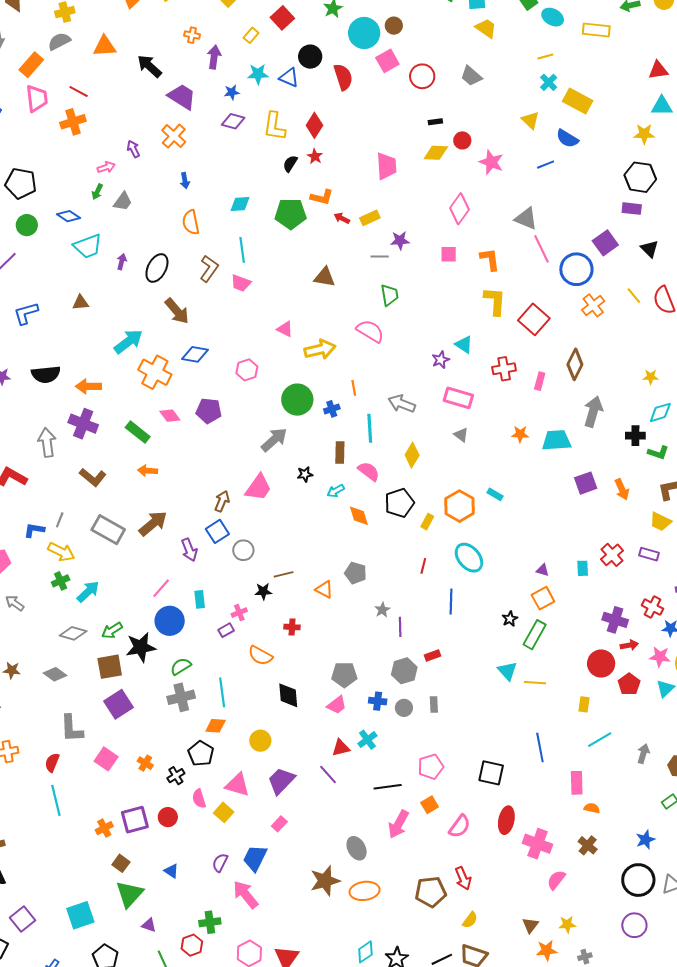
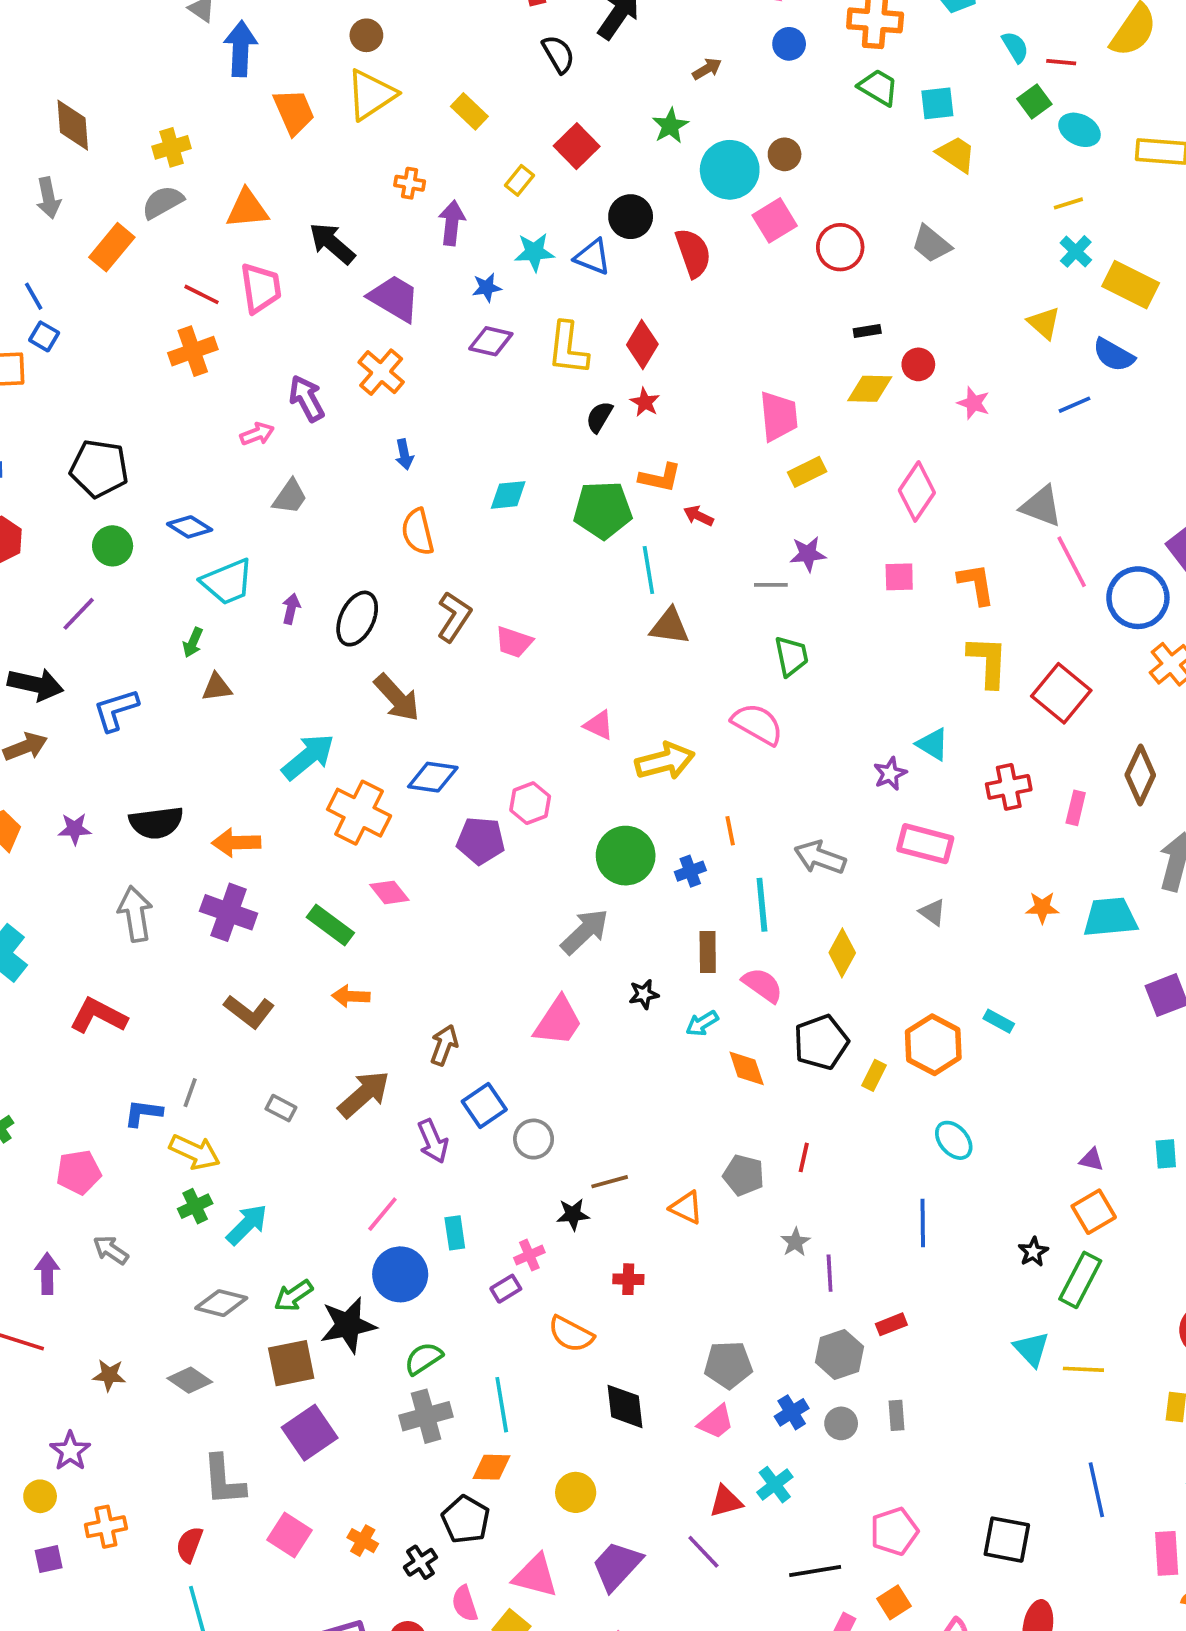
pink trapezoid: (37, 98) -> (261, 288), moved
purple arrow: (133, 149) -> (307, 398), size x1.4
pink star: (491, 162) -> (974, 403), size x0.7
green arrow: (97, 192) -> (193, 642), moved
yellow rectangle: (370, 218) -> (807, 472), moved
cyan line: (242, 250) -> (648, 570), moved
purple pentagon: (209, 411) -> (481, 841), moved
gray arrow: (47, 442) -> (135, 914), moved
brown arrow: (222, 501) -> (444, 1045), moved
gray rectangle: (108, 530) -> (281, 1108), size x0.5
cyan ellipse: (469, 558) -> (954, 1140), size x0.7
red line: (423, 566) -> (804, 1157), moved
blue cross: (378, 701) -> (792, 1412), turned -36

